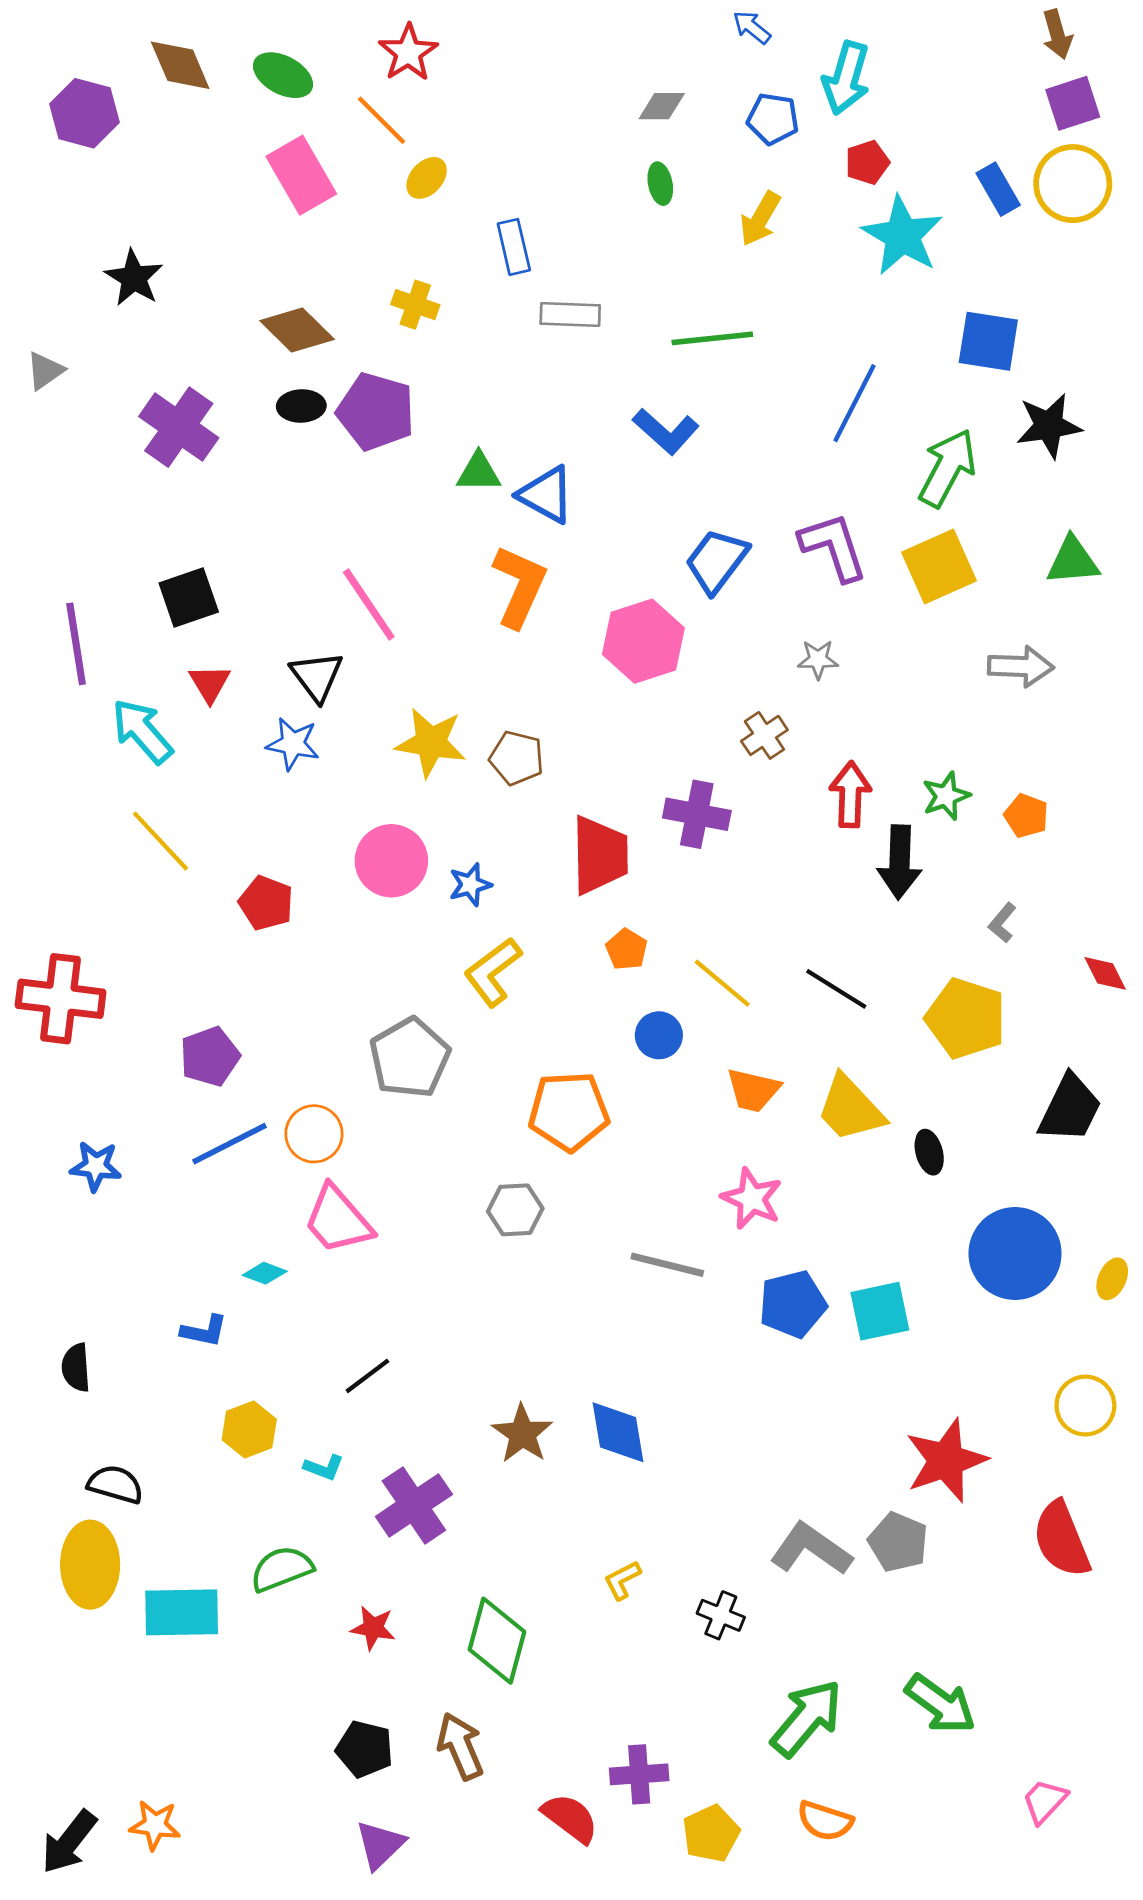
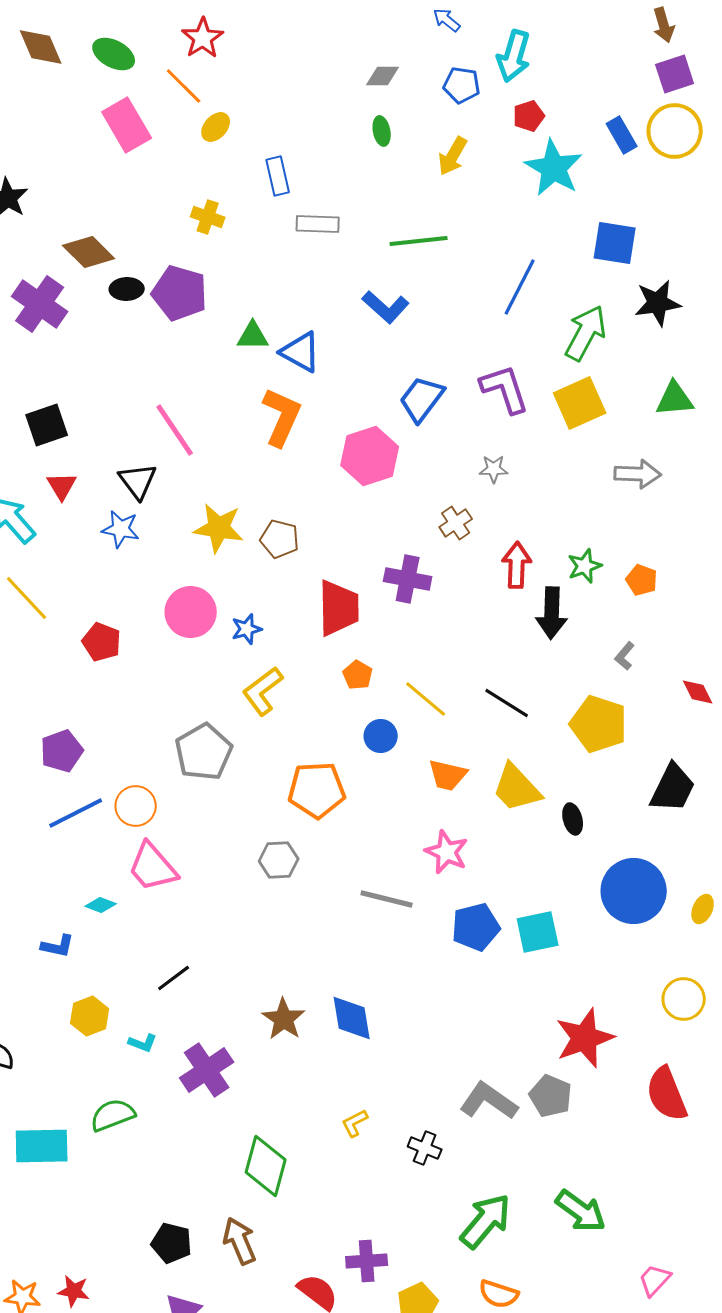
brown diamond: (297, 330) -> (89, 252), moved
red star: (373, 1628) -> (74, 1291), moved

